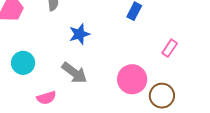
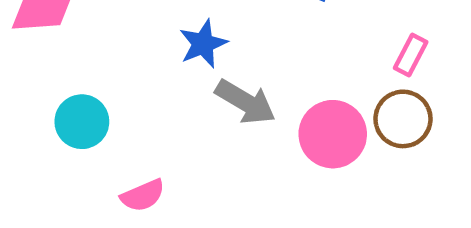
gray arrow: (74, 73) -> (245, 102), moved
brown circle: (162, 96) -> (403, 119), moved

